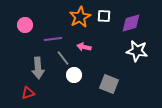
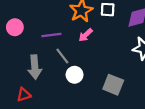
pink circle: (25, 25) -> (15, 27), moved
pink arrow: (84, 47) -> (86, 35), moved, turned -56

